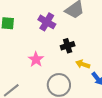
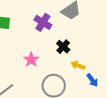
black cross: (68, 46) -> (63, 47), turned -32

